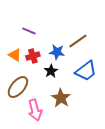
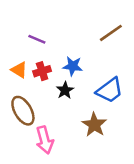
brown line: (78, 41) -> (111, 33), moved
brown ellipse: (18, 87) -> (23, 111), turned -70
brown star: (61, 98) -> (94, 125), moved

